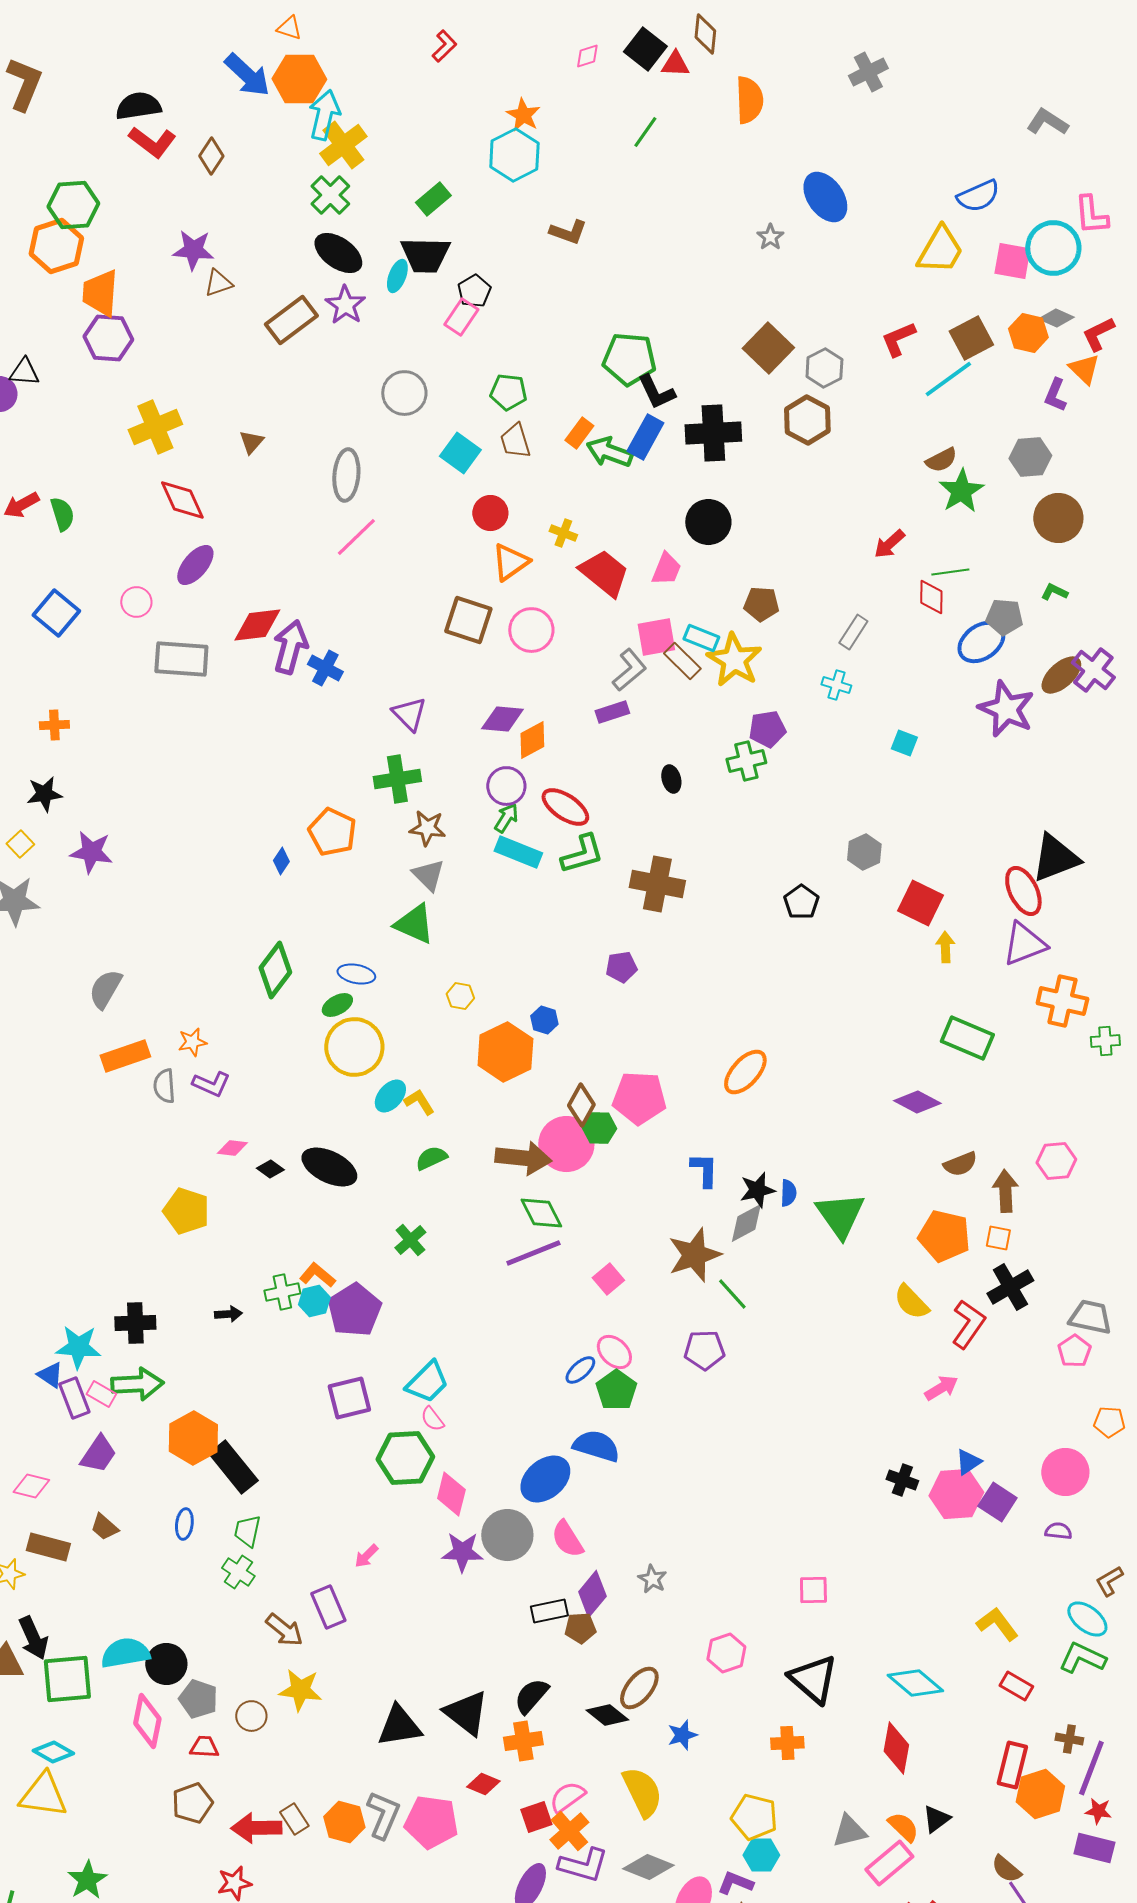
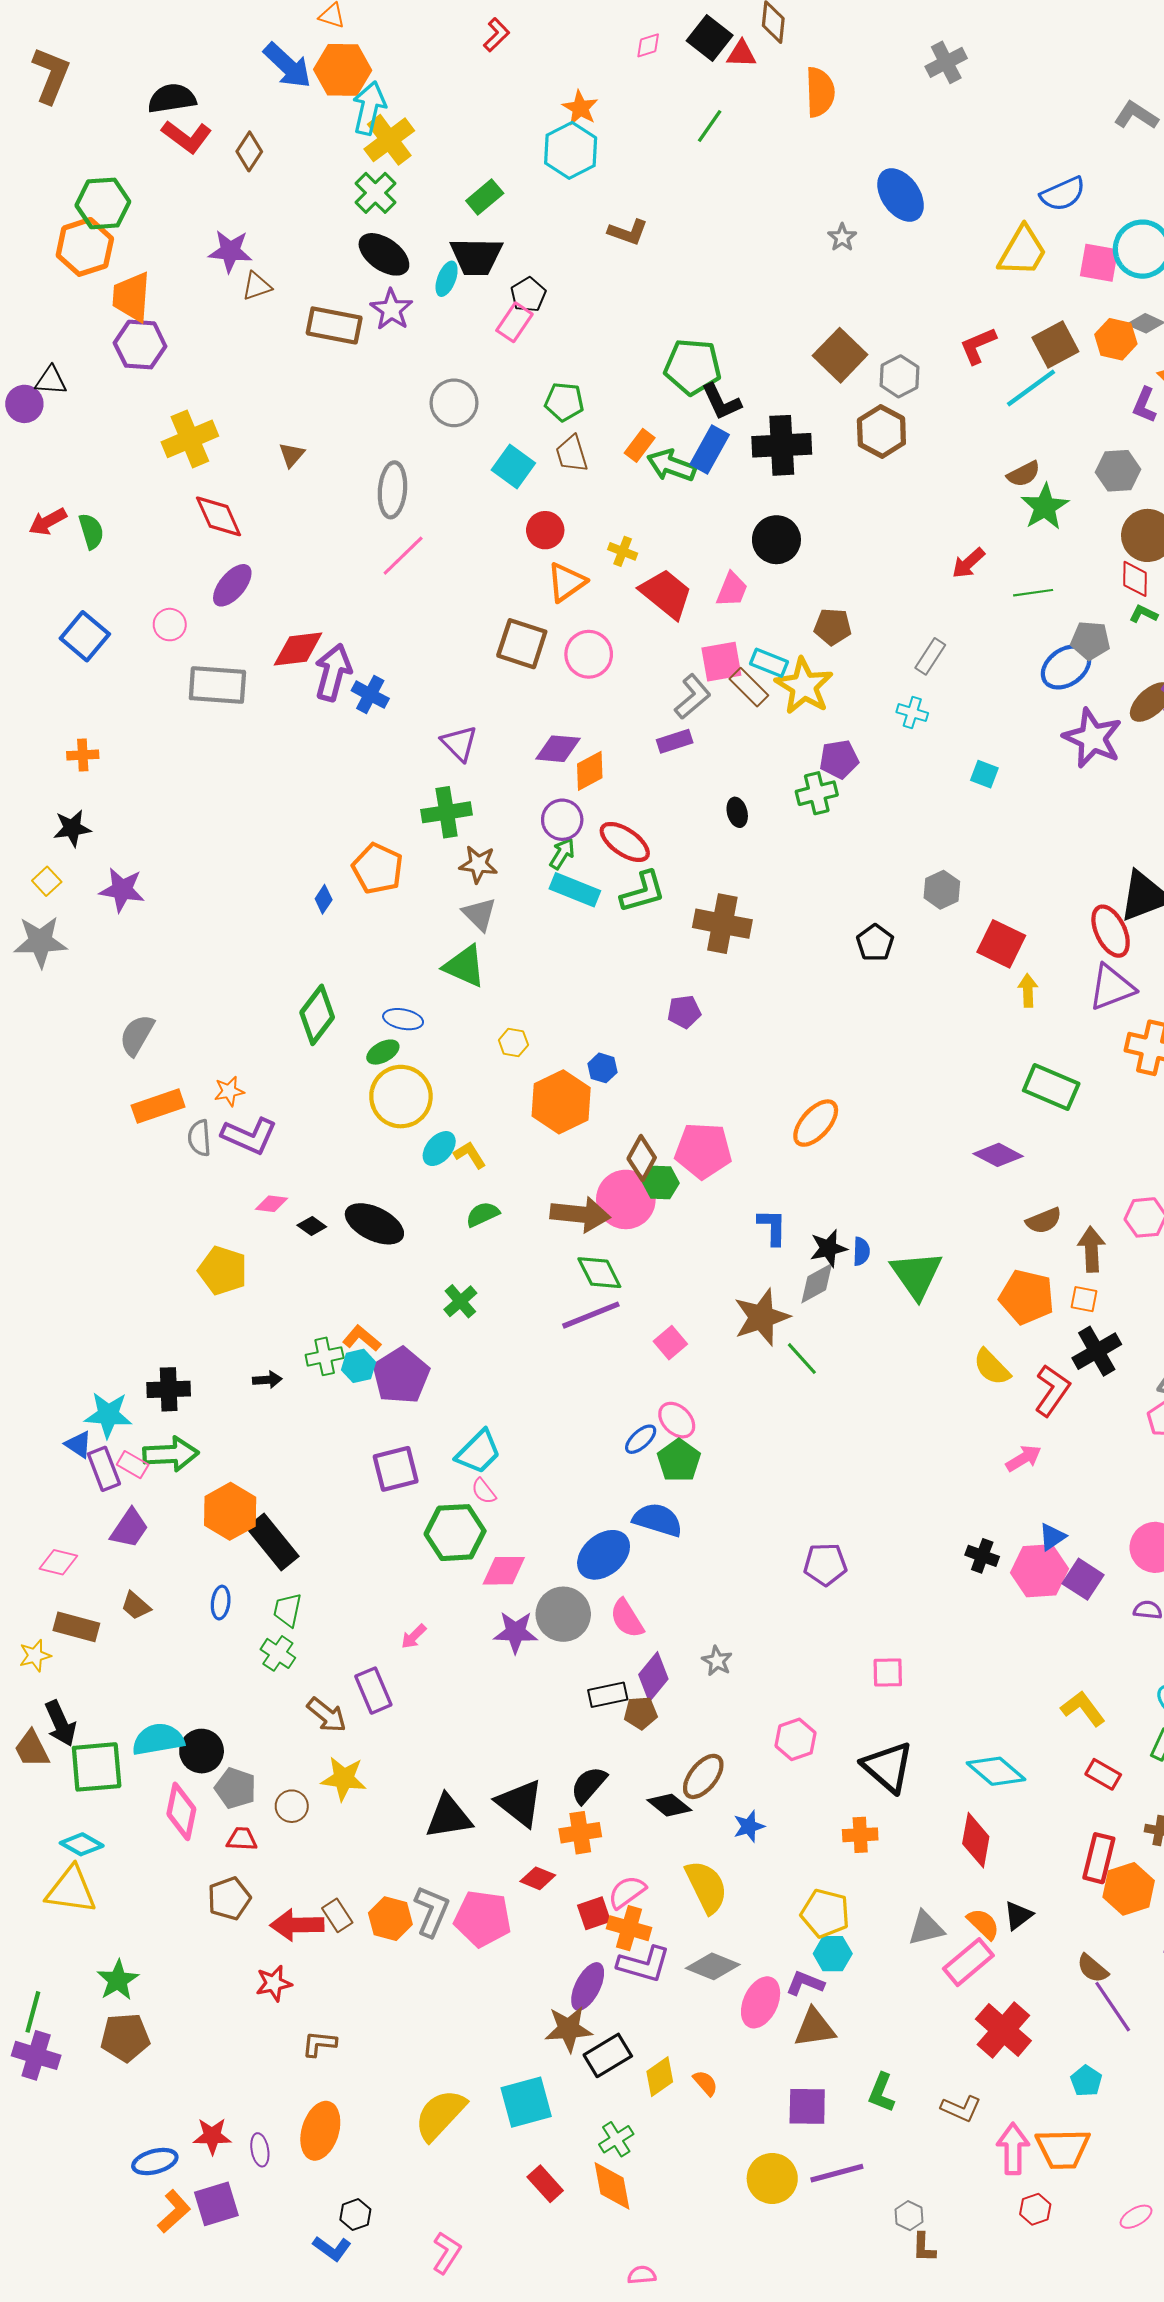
brown rectangle: (291, 320) -> (334, 325), turned 48
red diamond: (931, 597) -> (1135, 579), moved
purple L-shape: (211, 1084) -> (249, 1136), size x1.4
purple pentagon: (704, 1350) -> (825, 1564), moved
pink diamond: (451, 1494) -> (504, 1571), turned 75
orange cross: (569, 1831) -> (629, 1928), turned -33

